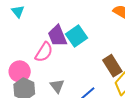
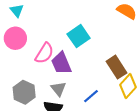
purple trapezoid: (57, 36) -> (61, 63), moved
pink circle: (20, 71) -> (15, 38), moved

